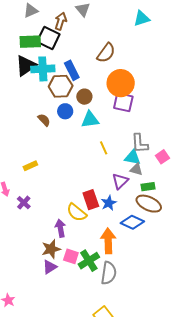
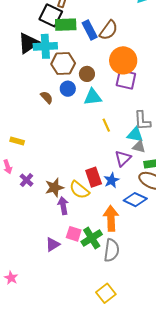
green rectangle: (30, 42) -> (66, 25), moved
blue rectangle: (72, 70) -> (90, 30), moved
yellow rectangle: (30, 166) -> (17, 141), moved, turned 40
brown star: (51, 249) -> (54, 187), moved

